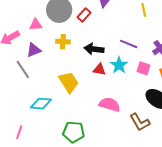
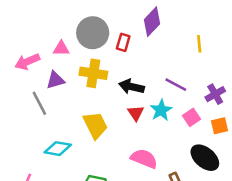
red rectangle: (84, 15) -> (123, 42), turned -32
yellow cross: (63, 42) -> (93, 73), size x1.5
pink square: (144, 68) -> (192, 117), turned 32
red triangle: (99, 70) -> (136, 113), turned 40

